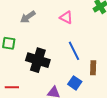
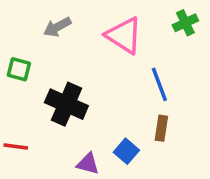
pink triangle: (66, 18) -> (124, 35), size x1.6
blue line: (74, 51) -> (159, 84), moved

